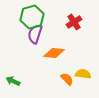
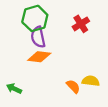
purple semicircle: (35, 34) -> (38, 37), turned -30
orange diamond: (54, 53) -> (39, 57), moved

